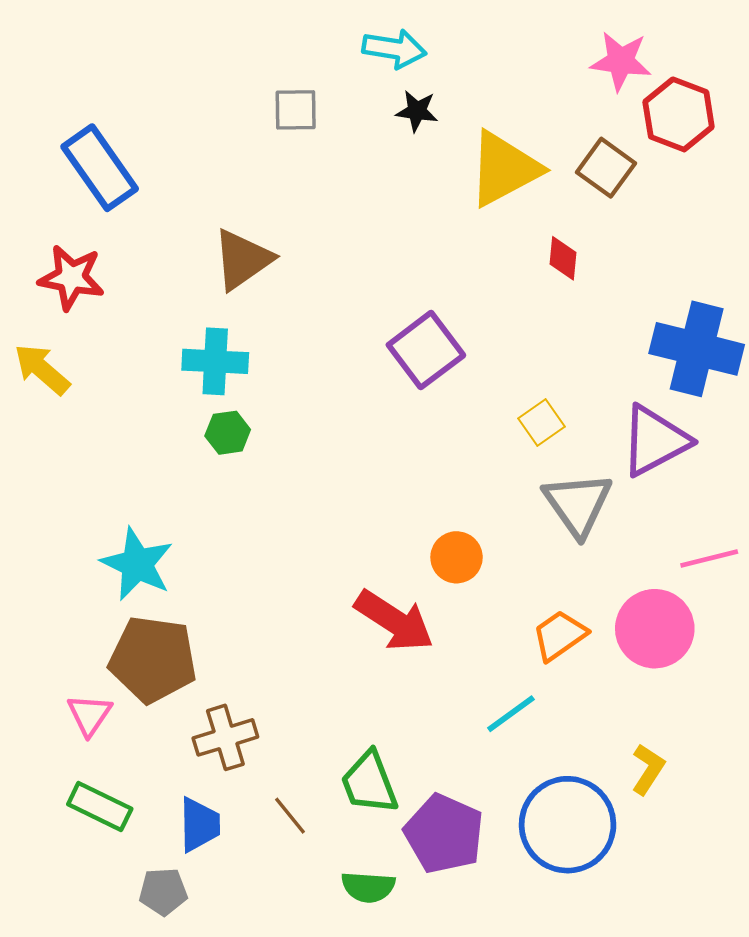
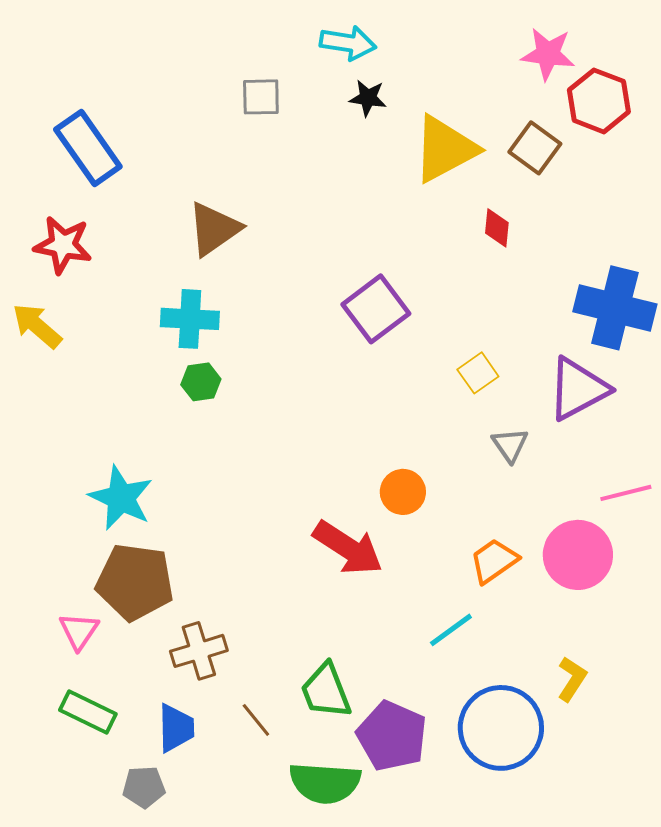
gray triangle: (578, 504) -> (510, 445), size x0.6
green semicircle: (368, 887) -> (325, 783), size x1.5

